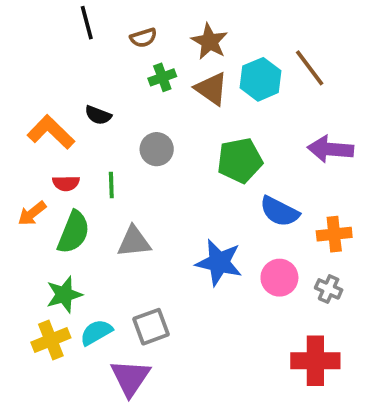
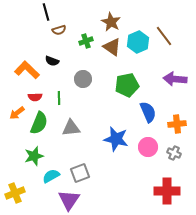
brown semicircle: (143, 38) -> (59, 30), moved
blue semicircle: (279, 212) -> (148, 112), turned -140
yellow cross: (51, 340) -> (15, 193), moved

